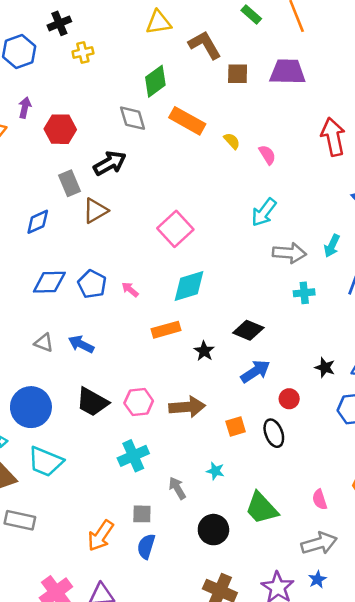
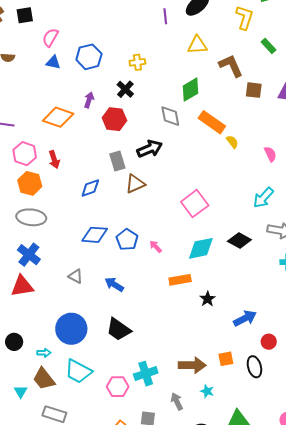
black cross: (59, 23) -> (125, 89), moved, turned -30
yellow semicircle: (232, 141) -> (232, 142), moved
black diamond: (248, 330) -> (239, 240), moved
gray triangle: (44, 343) -> (76, 276), moved
pink hexagon: (139, 402) -> (118, 387), moved
brown arrow: (187, 407) -> (192, 365), moved

